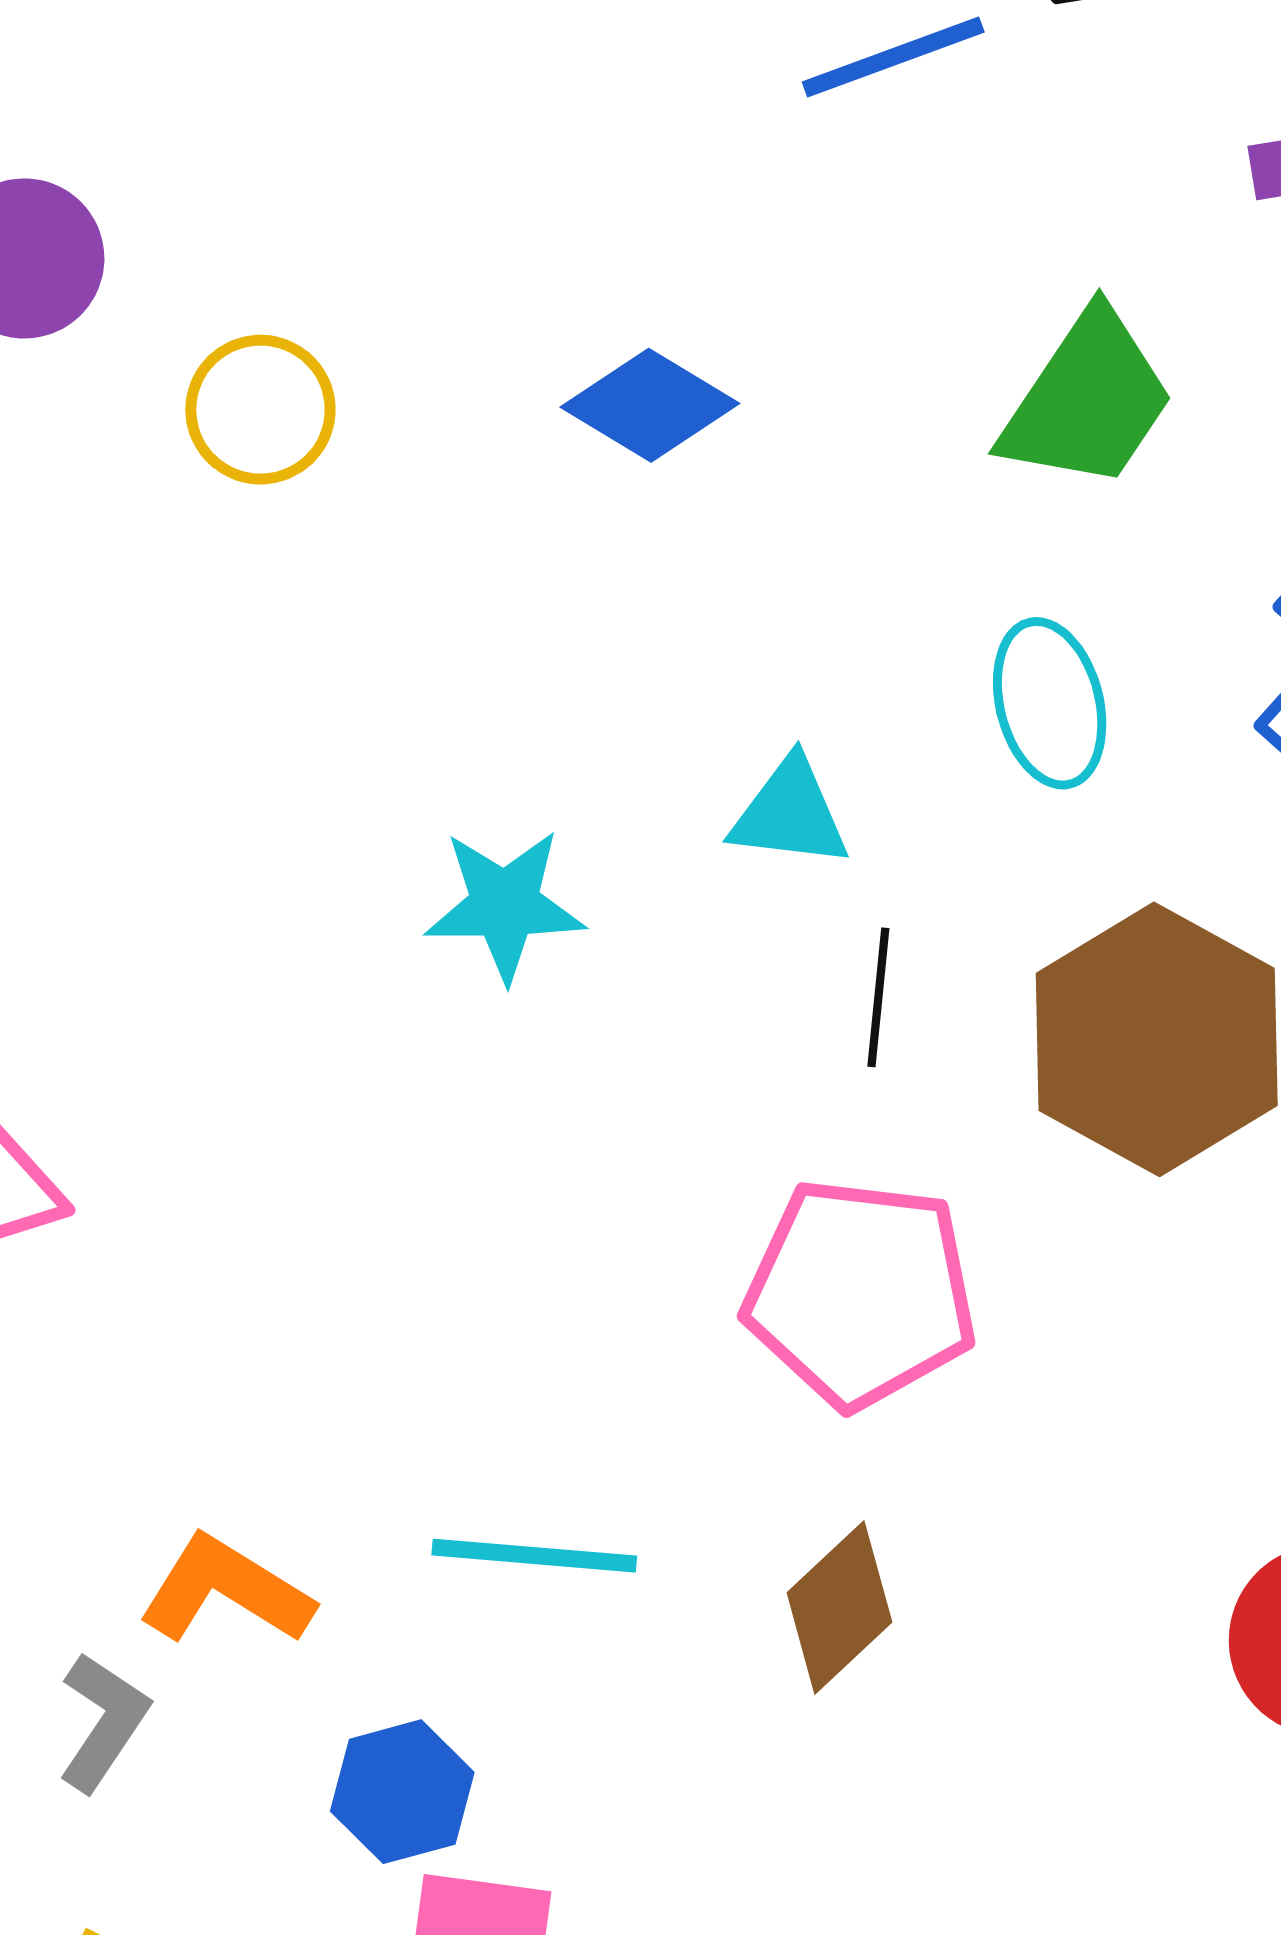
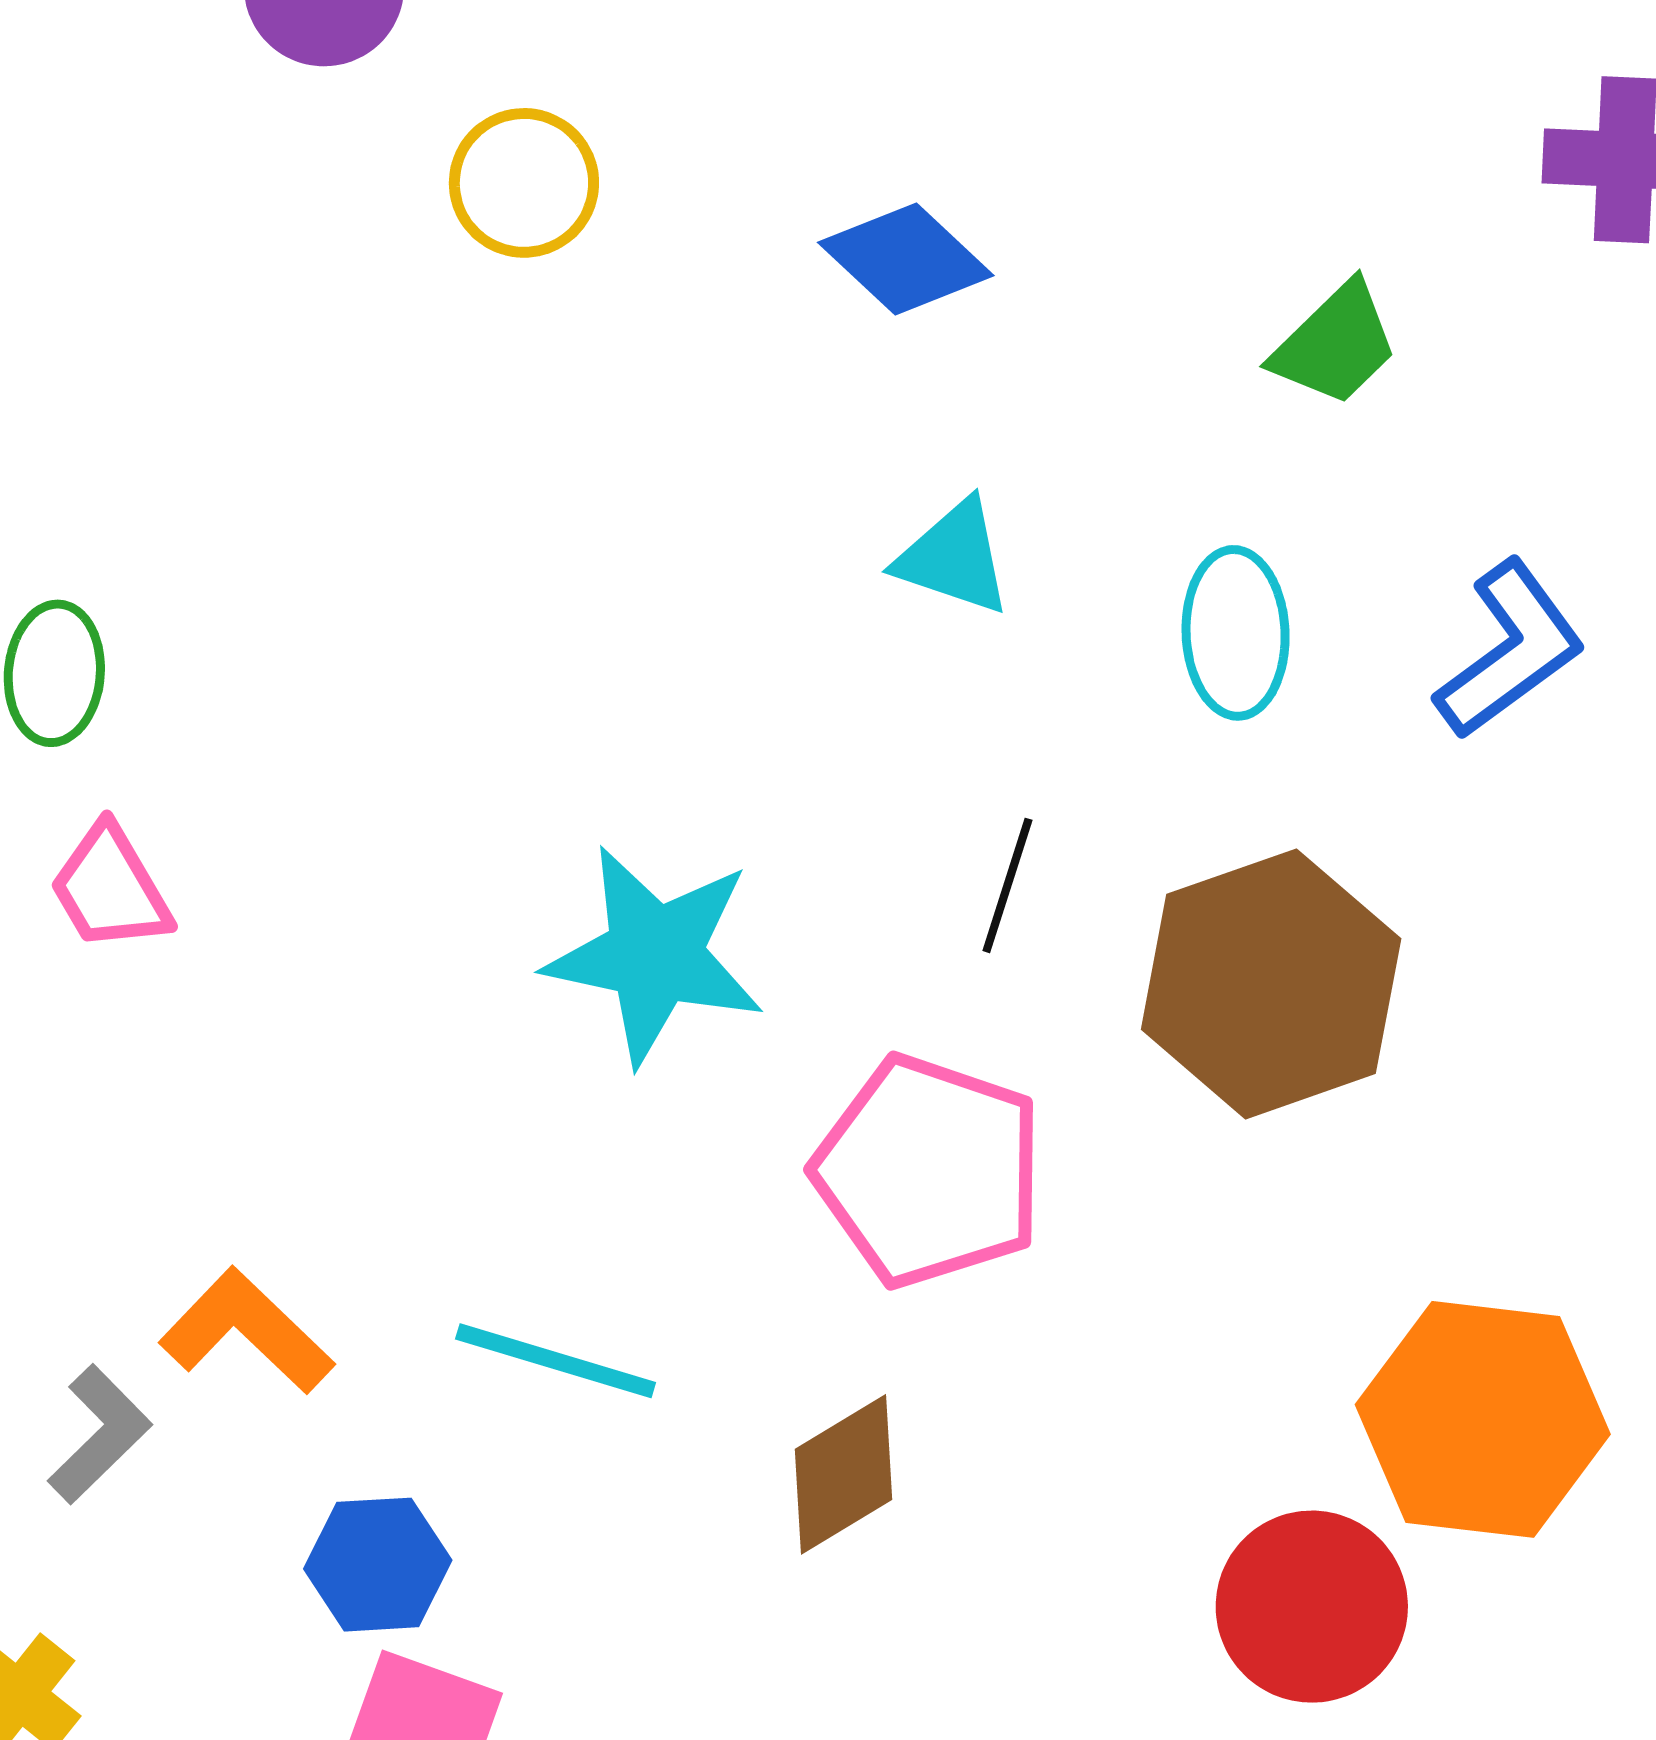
green trapezoid: (1088, 400) -> (1335, 344), size x0.7
cyan triangle: (790, 813) -> (954, 558), moved
cyan star: (505, 905) -> (655, 955), moved, size x1.4

